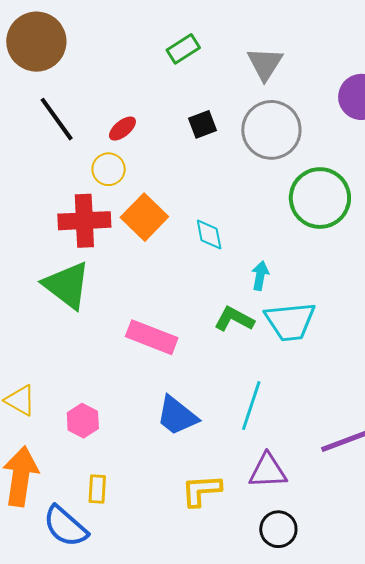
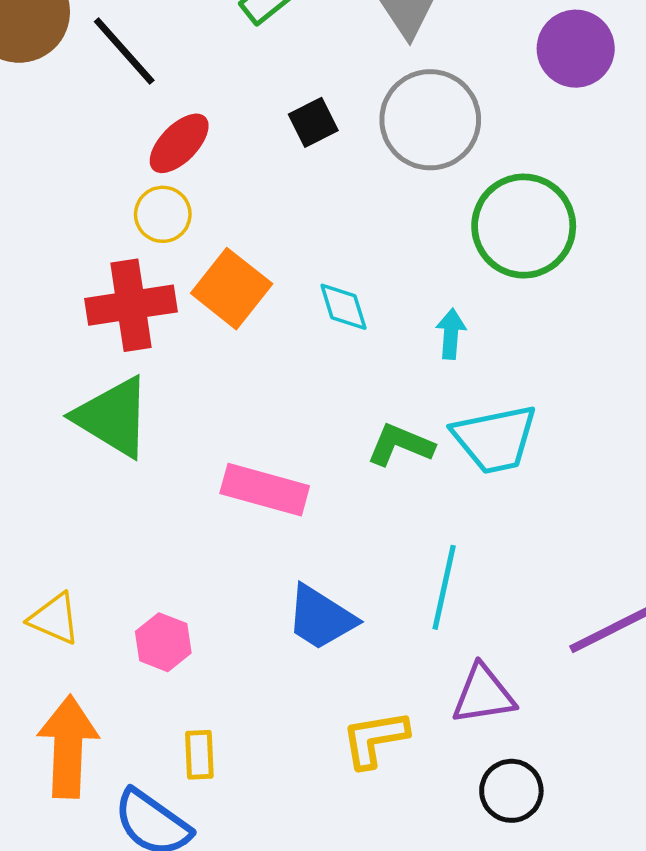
black line: (57, 119) -> (124, 51), moved
red ellipse: (122, 129) -> (179, 143), size x1.4
cyan arrow: (260, 276) -> (451, 334), moved

